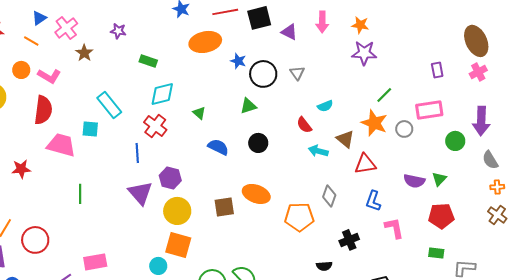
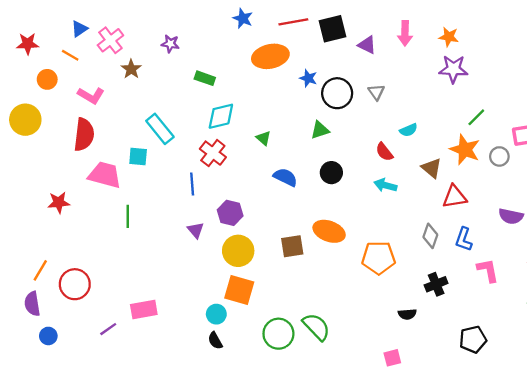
orange circle: (21, 70) -> (47, 79), moved
cyan arrow: (318, 151) -> (385, 185), moved
purple triangle: (140, 193) -> (196, 230), size x0.6
green line: (80, 194) -> (128, 216), moved
gray diamond: (329, 196) -> (430, 236), moved

